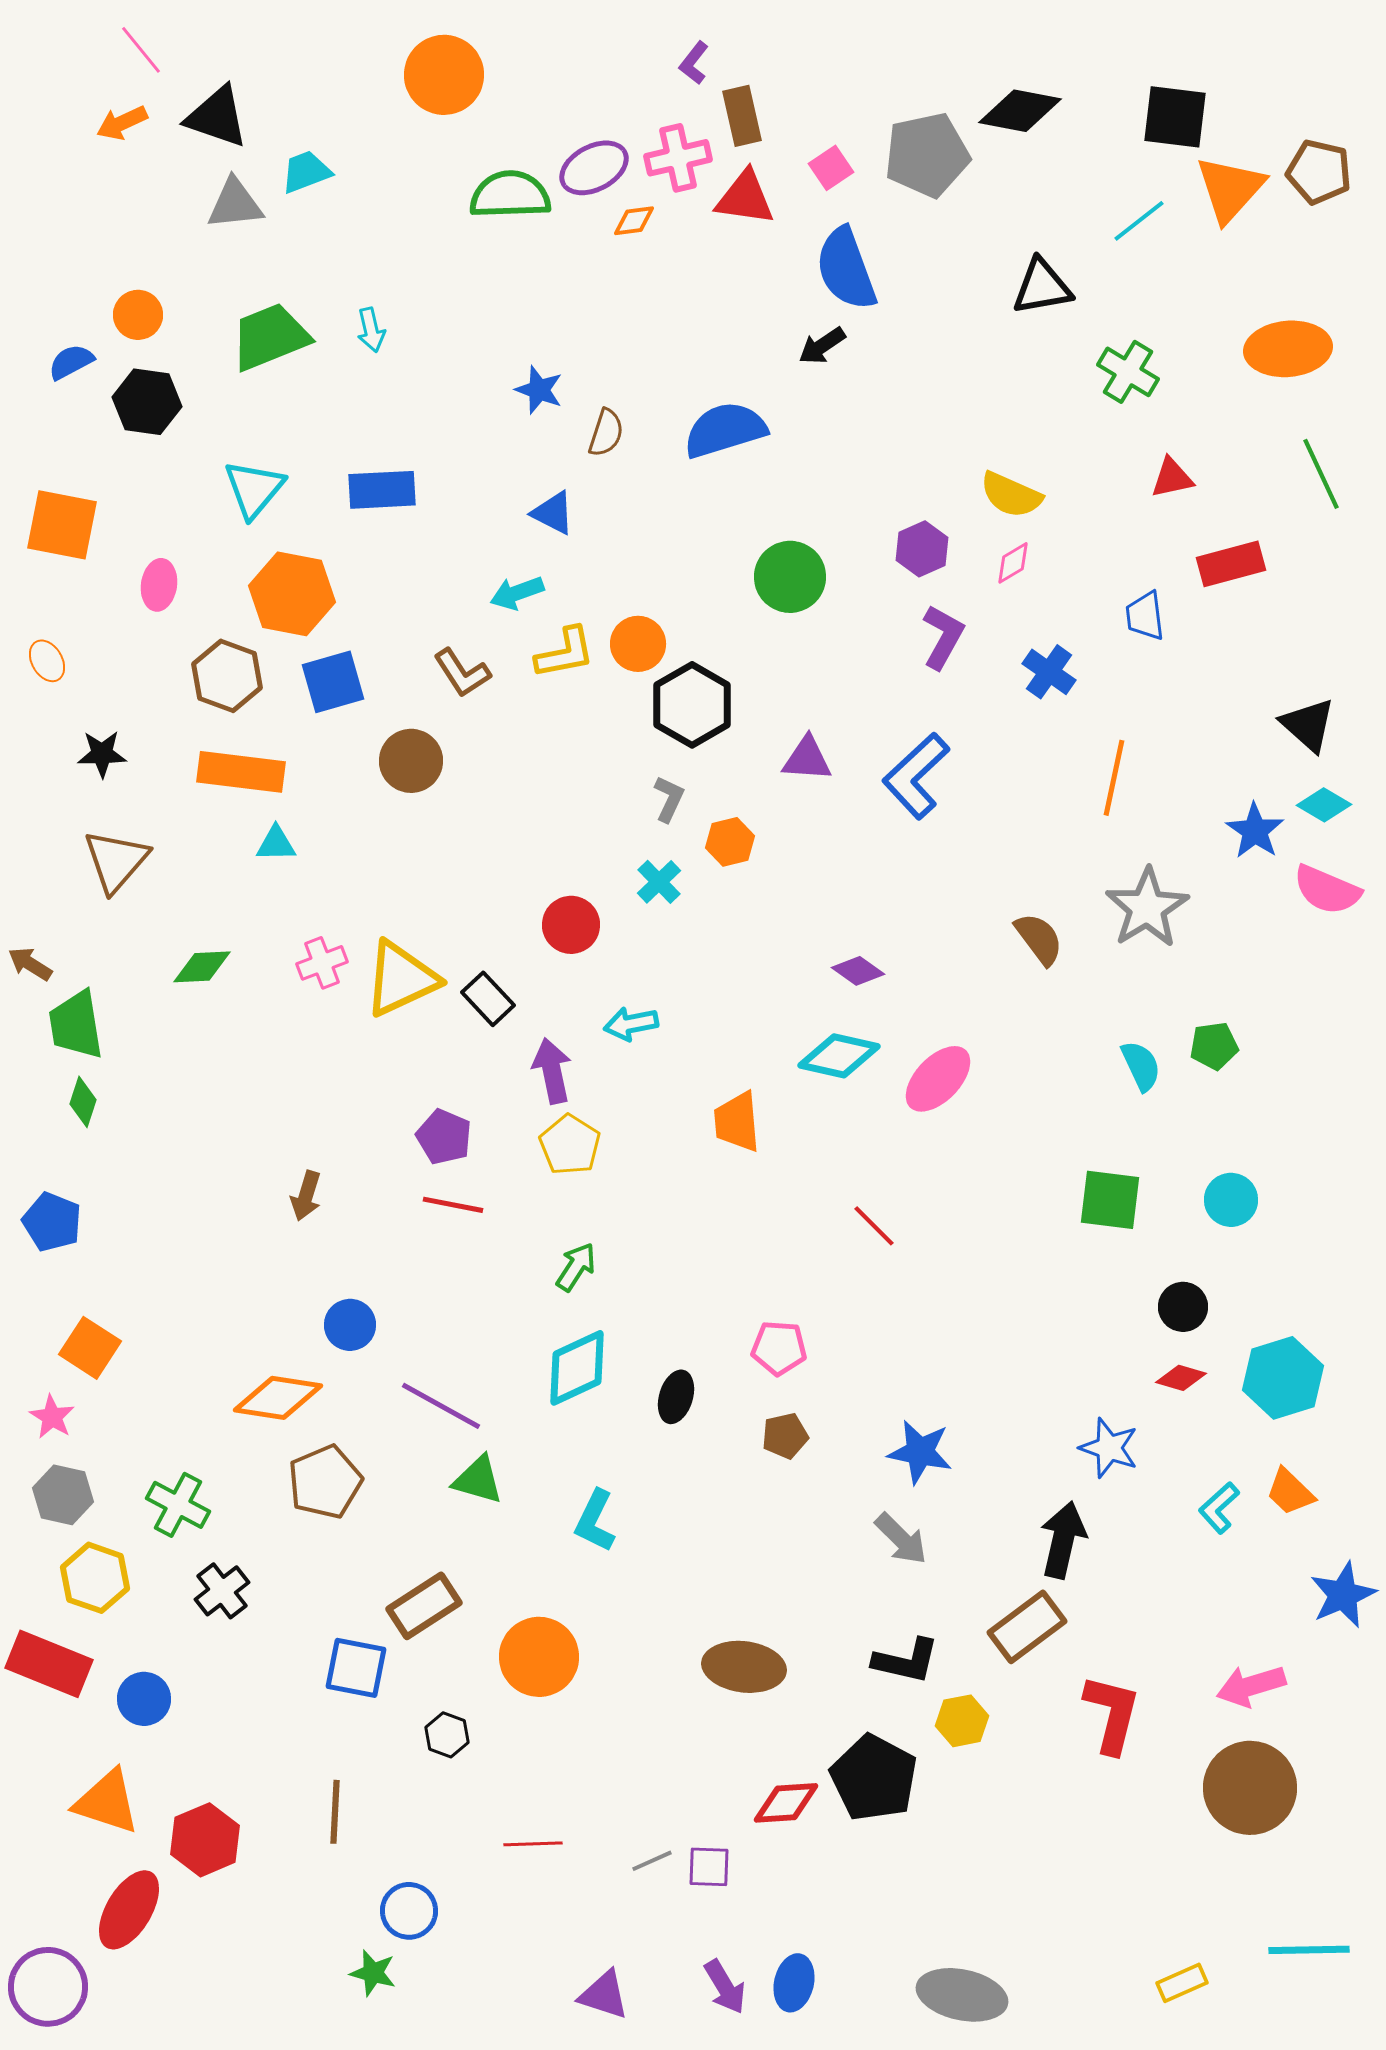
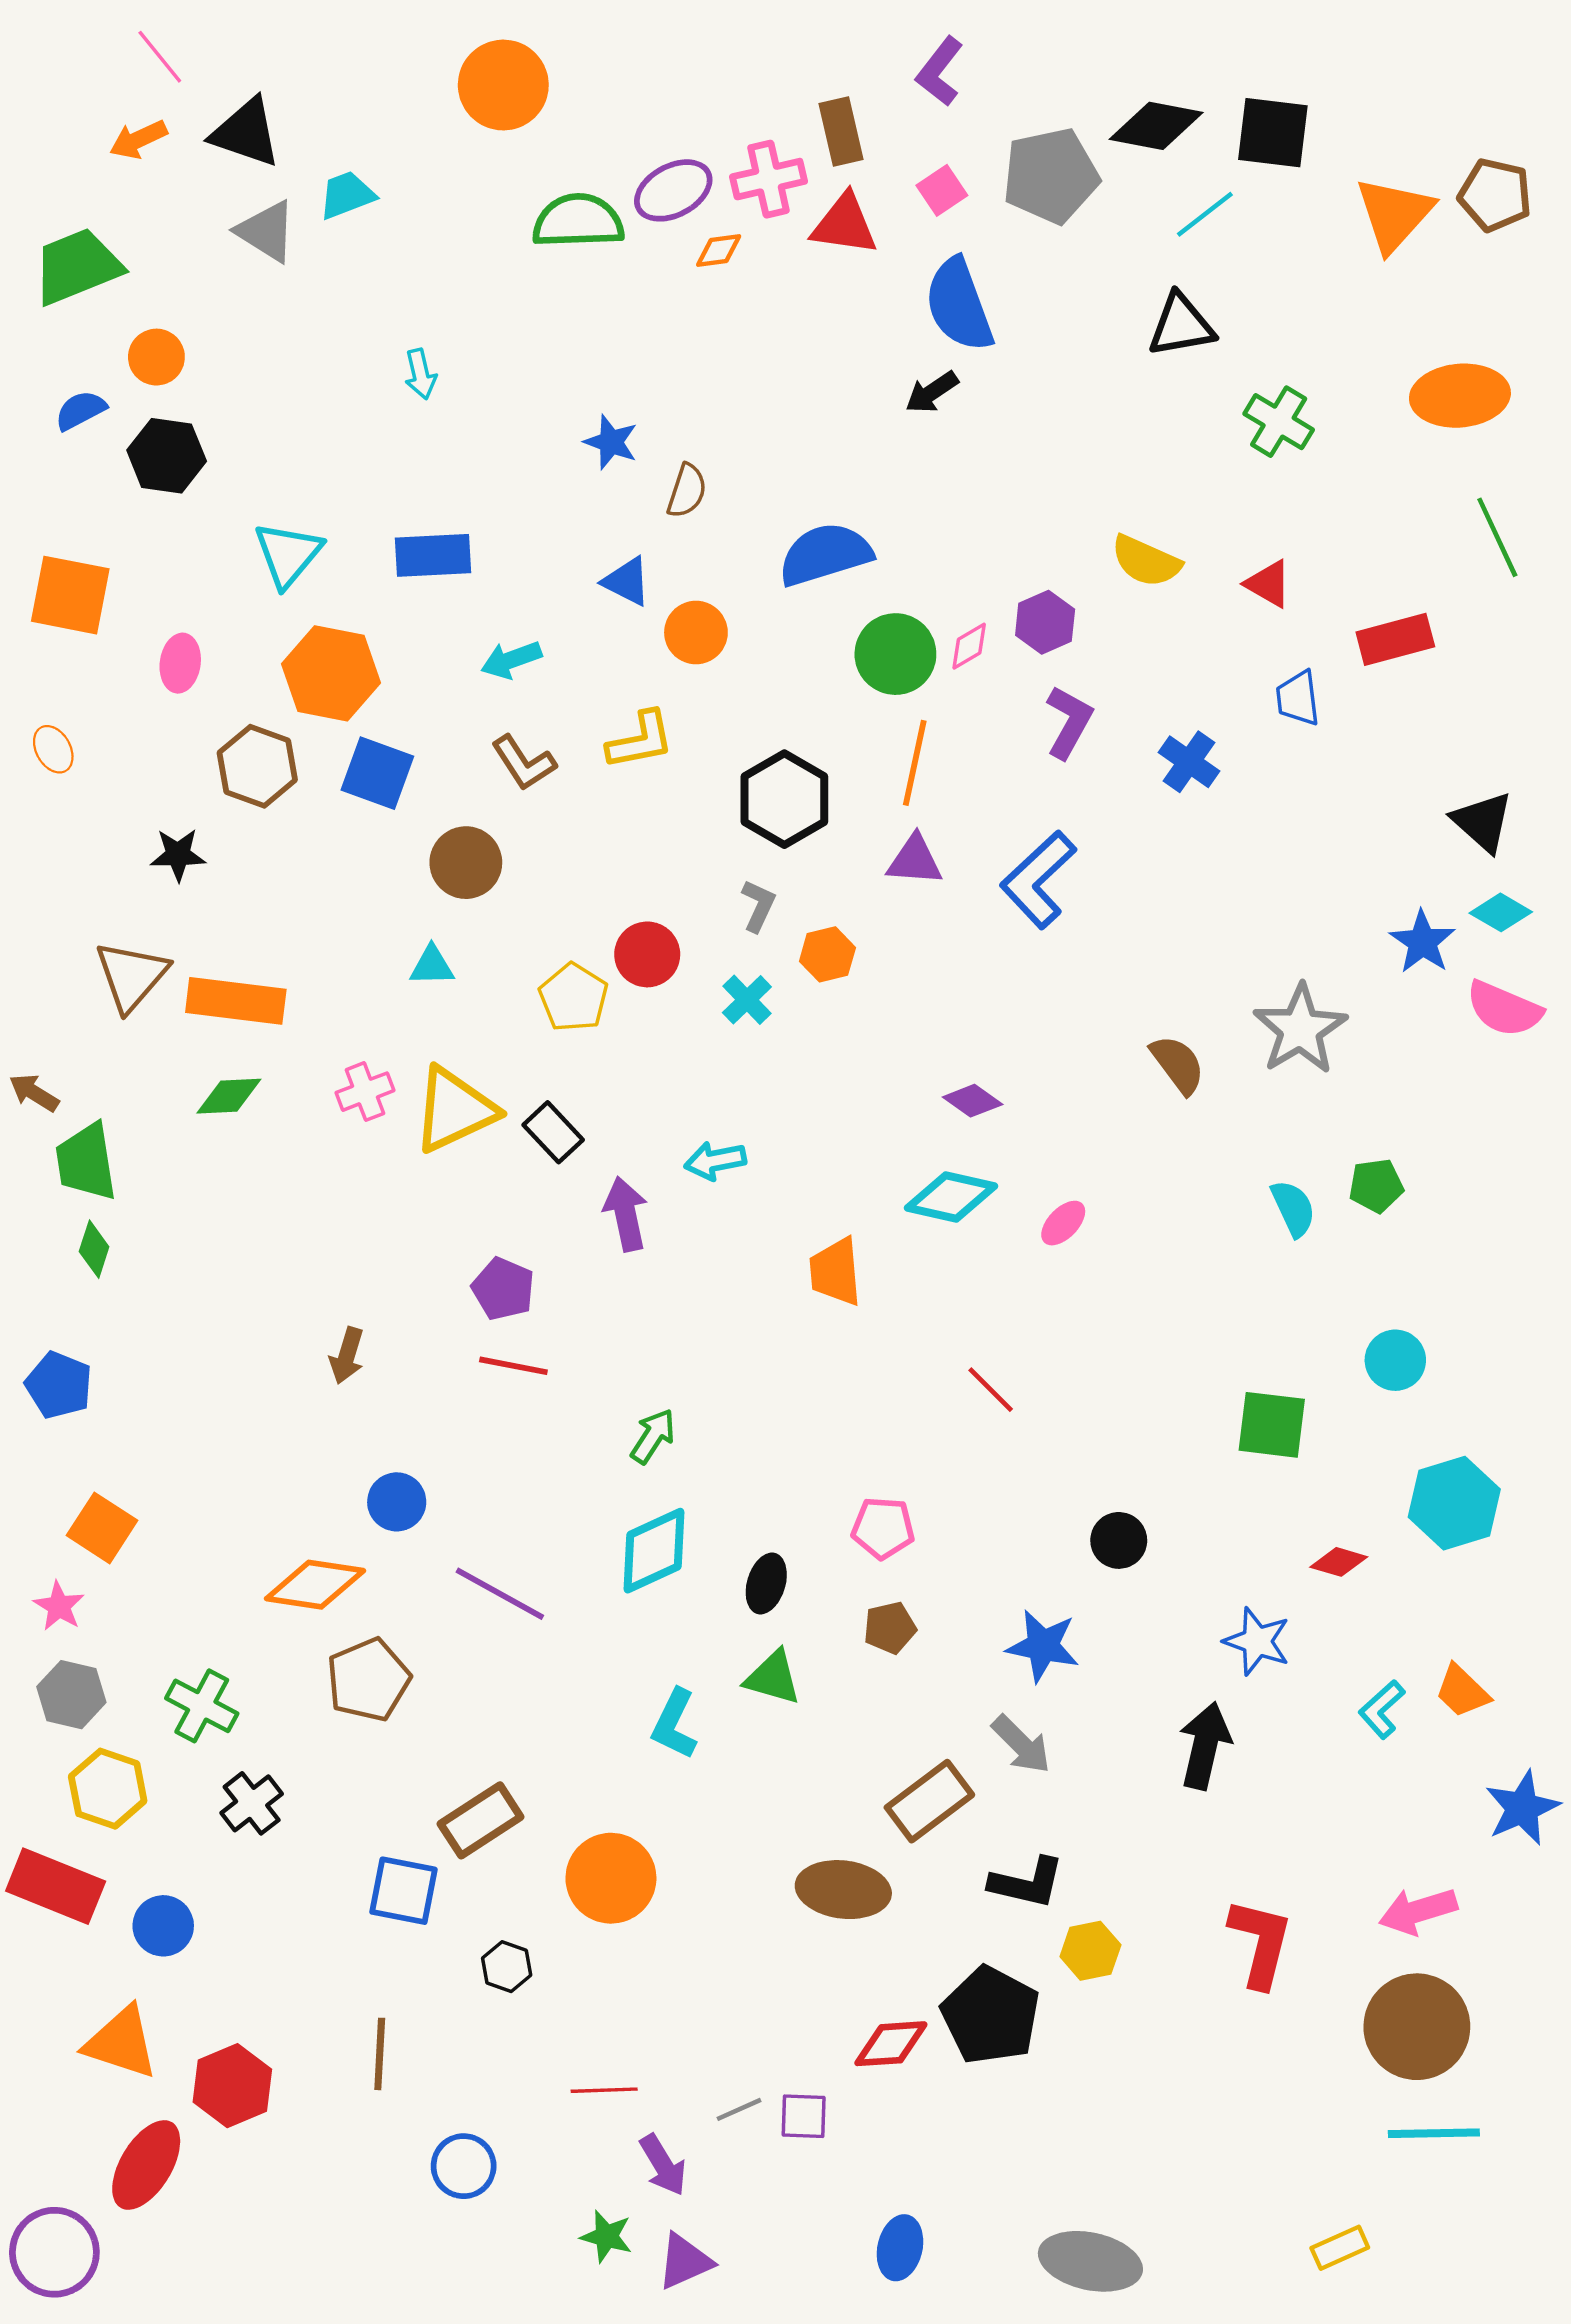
purple L-shape: (694, 63) -> (940, 71), moved, size x1.4
black square: (1175, 117) -> (1273, 133), moved
gray triangle: (235, 204) -> (266, 231), turned 38
cyan line: (1139, 221) -> (1205, 214), moved
green trapezoid: (270, 337) -> (77, 266), moved
blue semicircle: (725, 430) -> (825, 554), moved
red triangle: (1172, 478) -> (1268, 584), moved, turned 42
pink diamond: (1013, 563) -> (969, 646), moved
cyan arrow: (517, 593) -> (511, 660), moved
orange circle: (638, 644) -> (696, 632), moved
blue square: (333, 682) -> (377, 773), turned 36
black star: (102, 754) -> (178, 855), moved
orange rectangle: (241, 772) -> (236, 1001), moved
orange line: (1114, 778) -> (915, 763), moved
cyan triangle: (276, 844) -> (432, 966), moved
red circle: (571, 925) -> (647, 954), moved
pink ellipse: (938, 1079) -> (1063, 1223), size x0.6
yellow pentagon: (570, 1145) -> (574, 997), moved
green square: (1110, 1200) -> (1272, 1425), moved
black circle: (1183, 1307) -> (1119, 1540), moved
cyan hexagon: (1283, 1378) -> (1454, 1503), moved
green triangle: (478, 1480) -> (773, 1678), moved
brown rectangle: (1027, 1627) -> (929, 1801), moved
cyan line: (1309, 1950) -> (1434, 2133), moved
green star: (373, 1973) -> (606, 2236), moved
purple arrow: (725, 1987) -> (663, 2165), moved
purple triangle: (604, 1995) -> (685, 2261), turned -42

